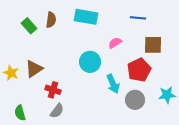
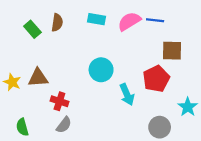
cyan rectangle: (86, 17) -> (97, 19), size x0.7
pink semicircle: (115, 43) -> (129, 21), moved, size x1.5
brown triangle: (34, 69) -> (38, 78), turned 30
cyan star: (167, 95) -> (188, 107), turned -30
gray circle: (135, 100) -> (160, 127), moved

